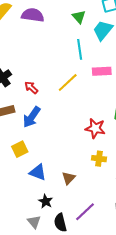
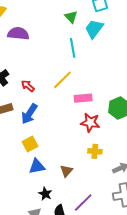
purple semicircle: (33, 15) -> (18, 34), moved
pink rectangle: (102, 71) -> (83, 98), moved
yellow square: (20, 149) -> (30, 144), moved
blue triangle: (38, 172) -> (37, 166), turned -30

